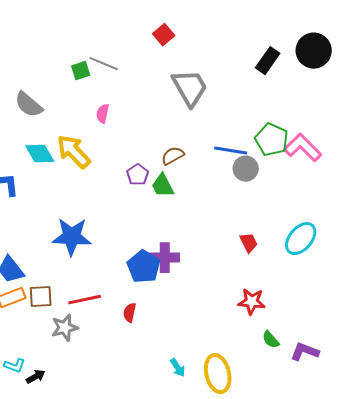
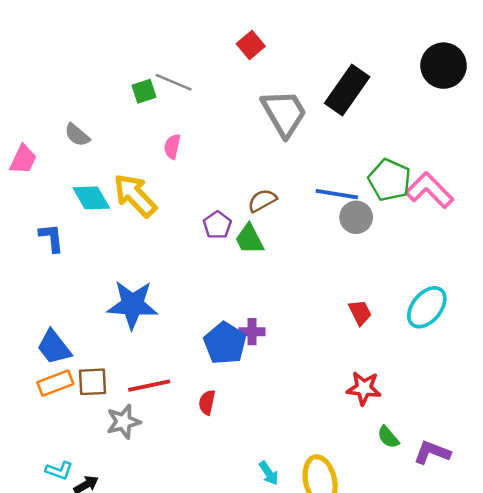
black rectangle: (268, 61) -> (347, 90), moved, size x1.4
gray semicircle: (29, 105) -> (77, 135), size x0.7
purple cross: (165, 258) -> (252, 332), size x0.7

